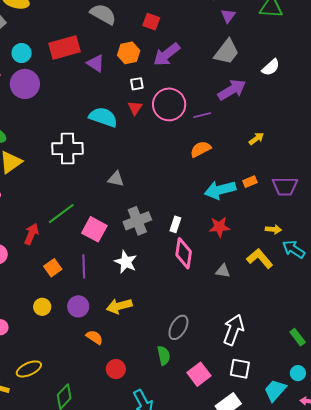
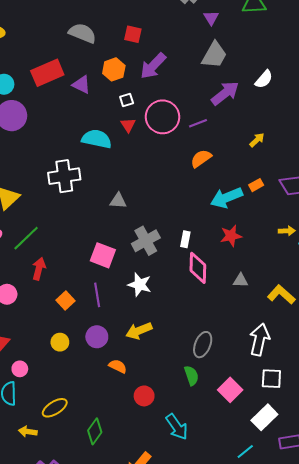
white semicircle: (271, 67) -> (264, 79), moved
green line: (61, 214) -> (26, 238), moved
yellow L-shape: (260, 259) -> (281, 295), moved

